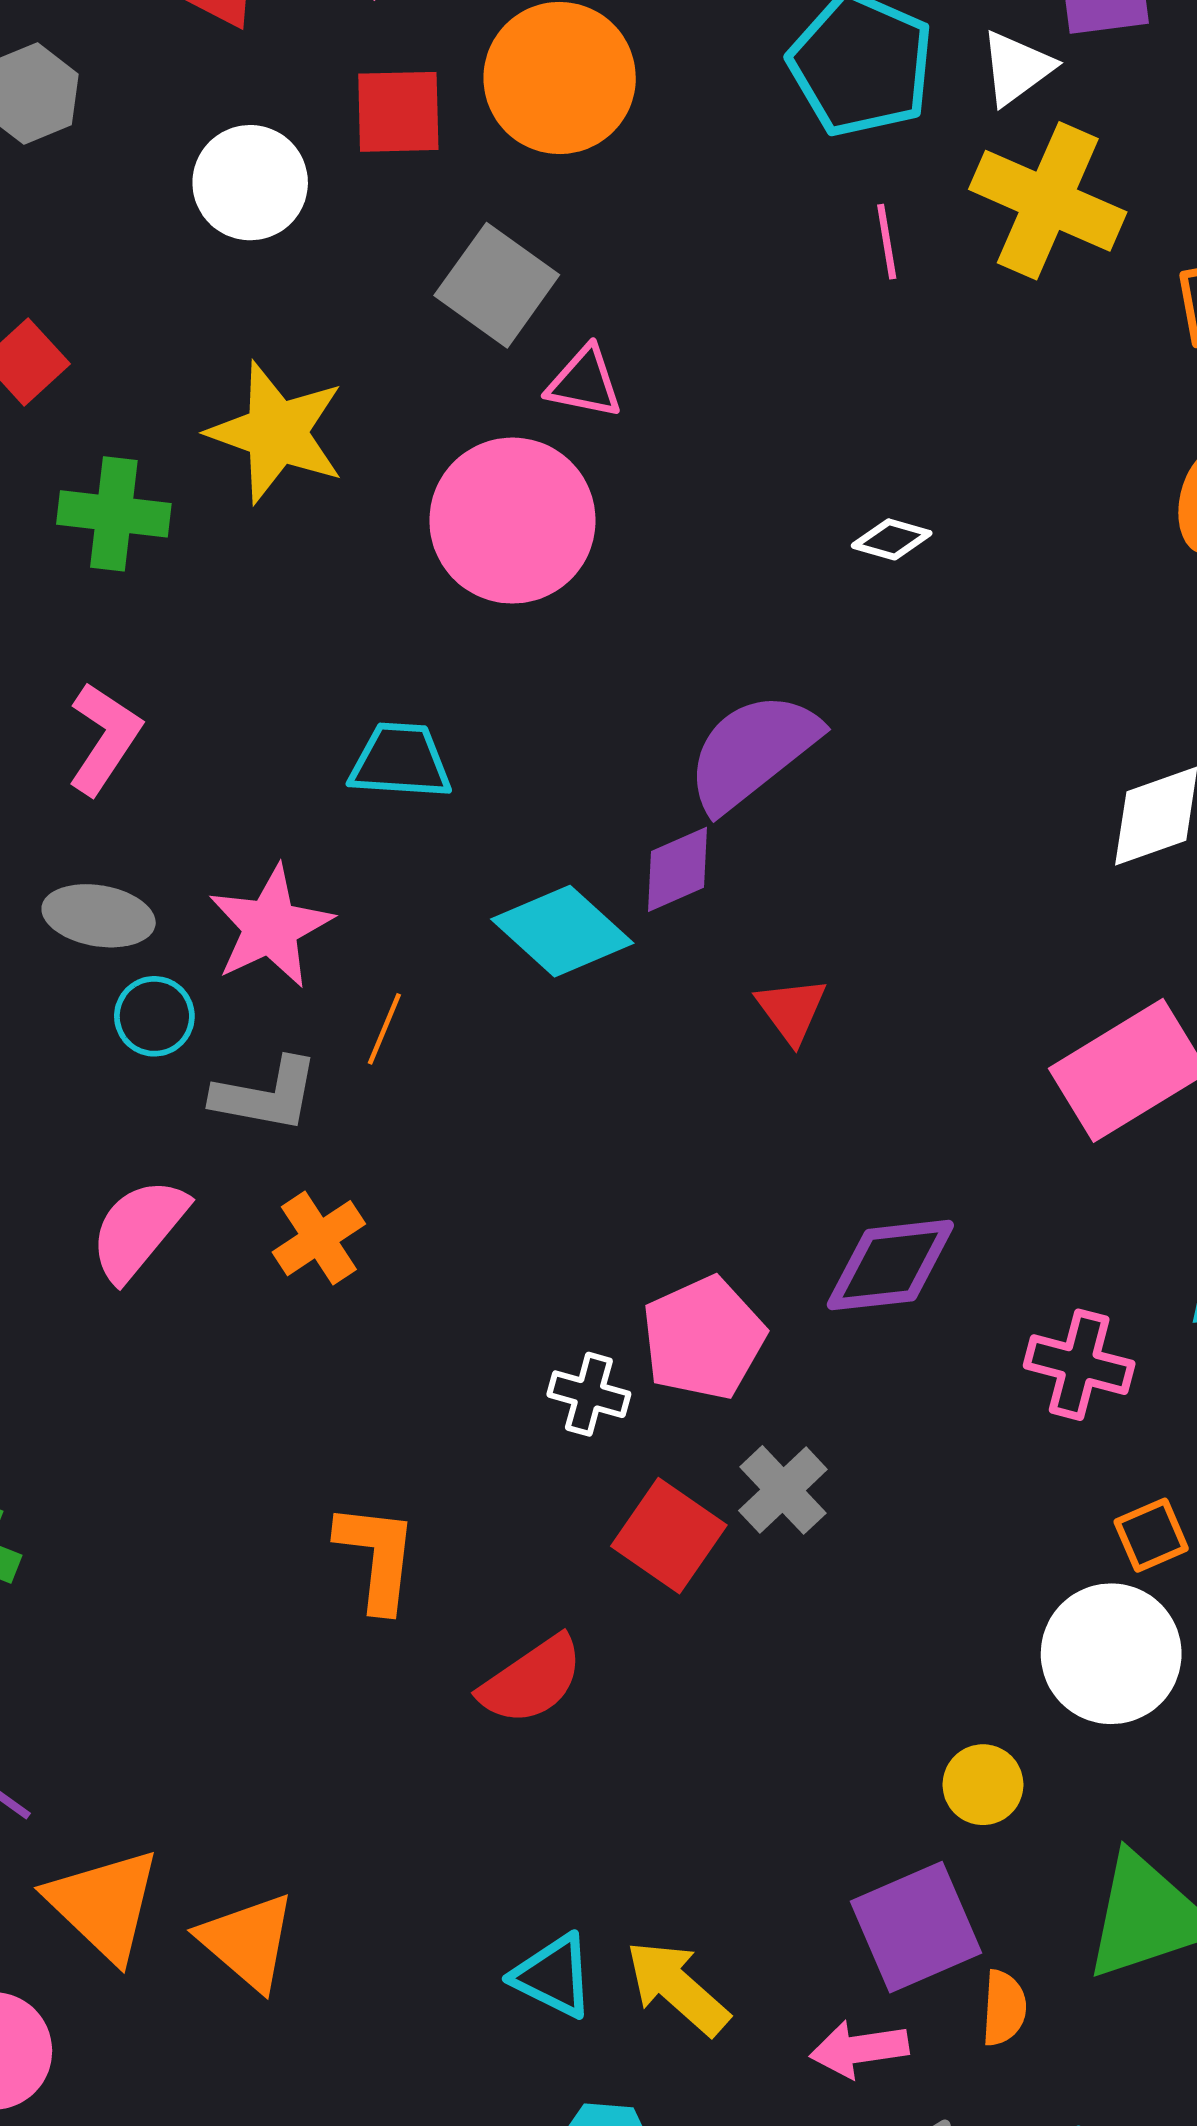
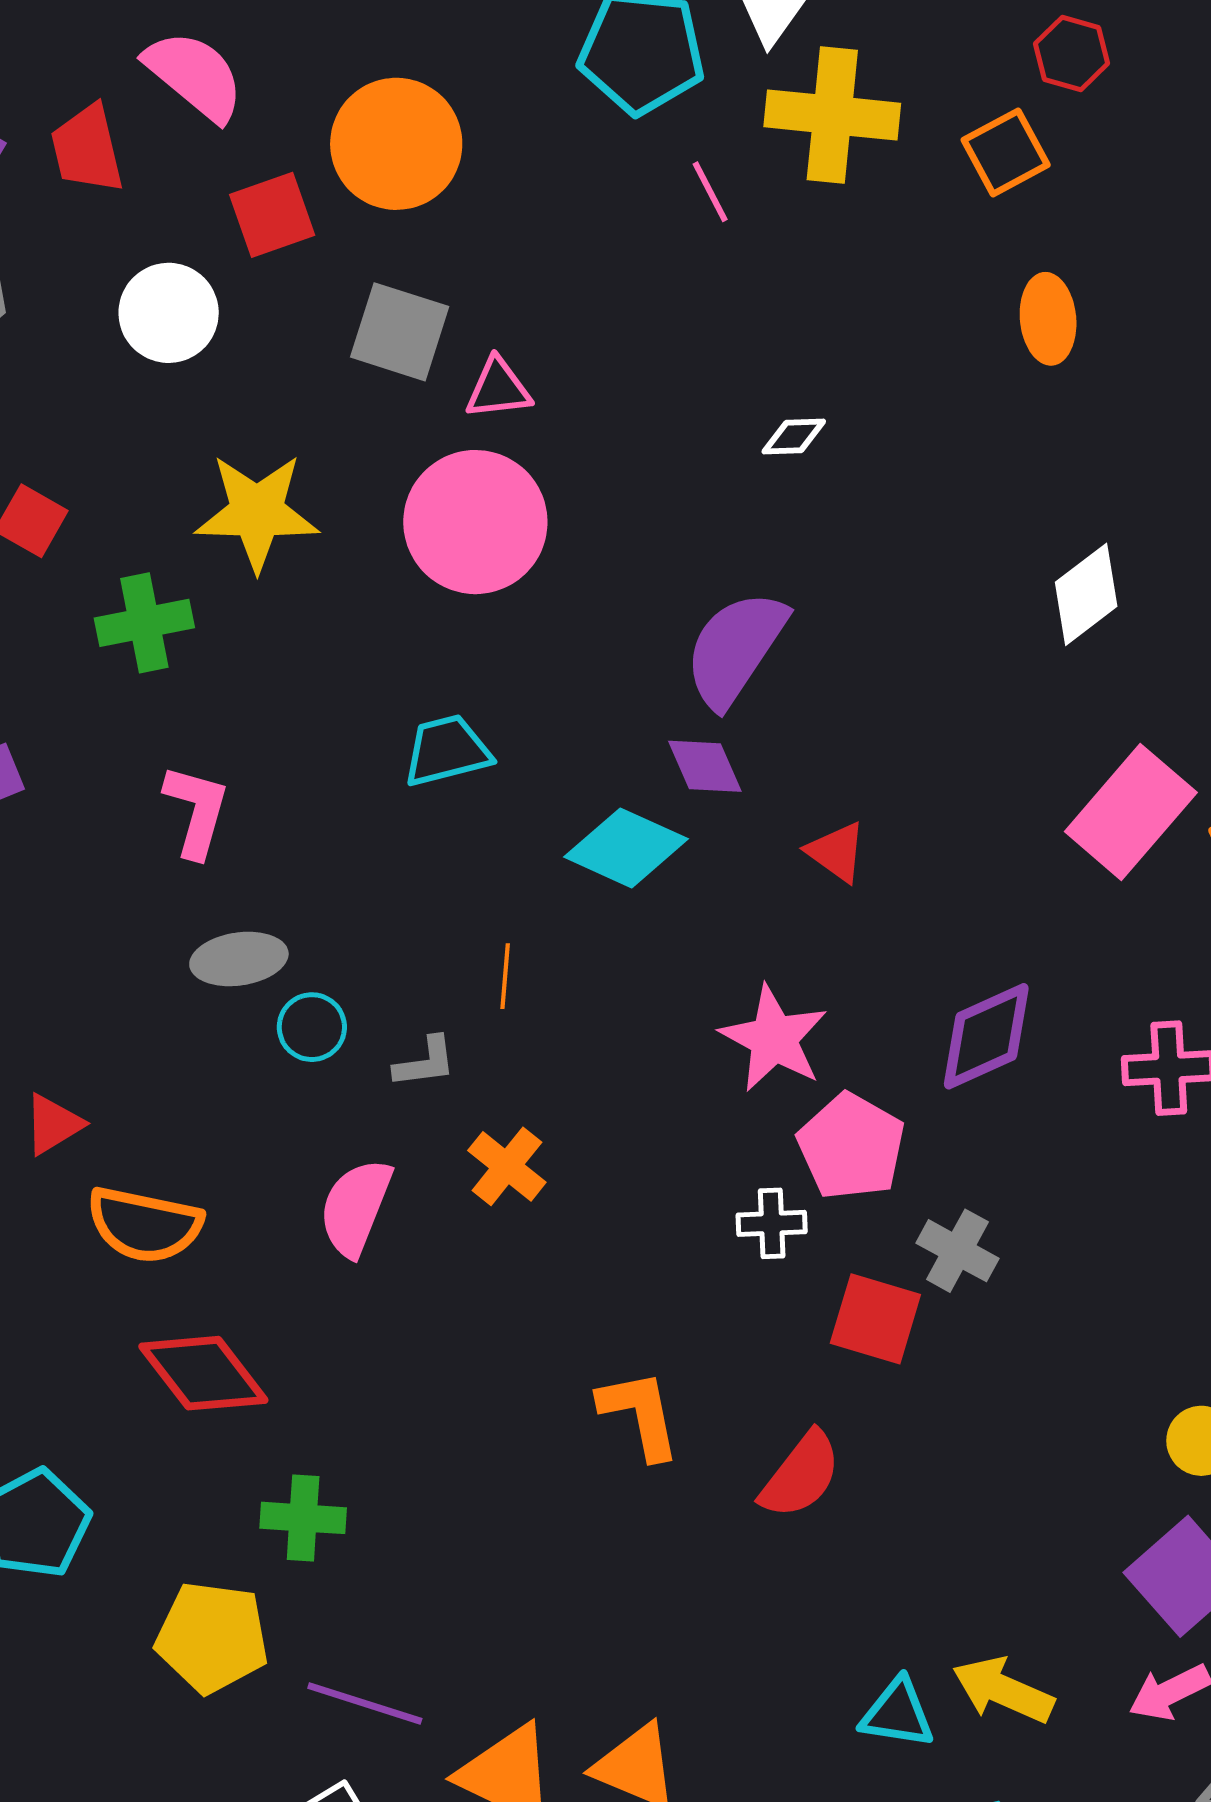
purple diamond: (678, 869) -> (705, 766), turned -72
pink star: (270, 927) -> (774, 1039), moved
gray L-shape: (266, 1095) -> (425, 1062), size x0.7

